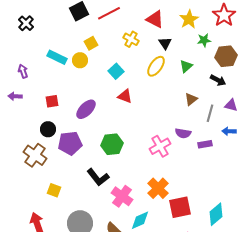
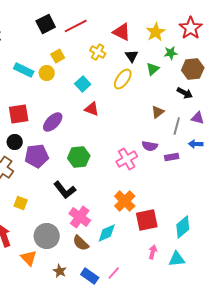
green triangle: (186, 66) -> (153, 69), moved
red square: (52, 101) -> (19, 114), size x1.5
pink cross: (122, 196) -> (80, 217), moved

